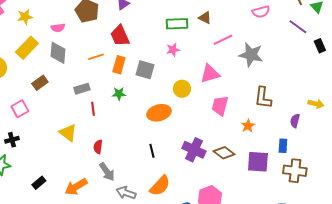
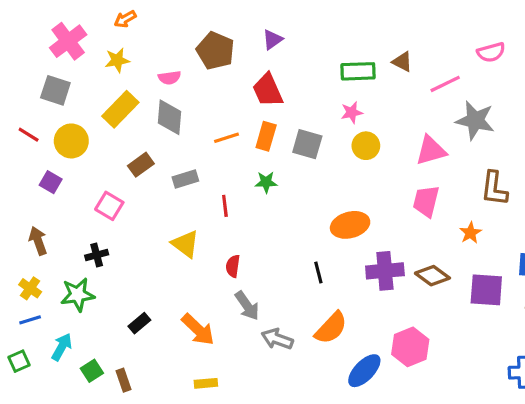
pink line: (223, 40) -> (445, 84), moved
orange line: (96, 57) -> (227, 138), moved
pink triangle: (210, 74) -> (431, 150), moved
gray rectangle: (82, 89) -> (185, 179), moved
yellow circle: (182, 89) -> (366, 146), moved
pink square: (20, 109) -> (109, 206), turned -30
orange ellipse: (159, 113) -> (350, 225), moved
purple cross: (194, 150) -> (385, 271), turned -30
orange arrow: (76, 187) -> (198, 329), turned -105

